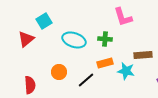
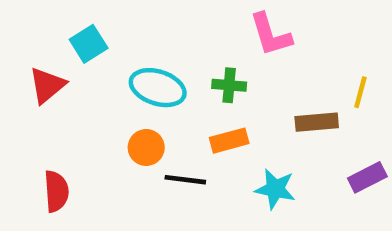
cyan star: (126, 71) -> (275, 189), moved
orange circle: (59, 72) -> (146, 147), moved
black line: (86, 80) -> (185, 180), turned 48

